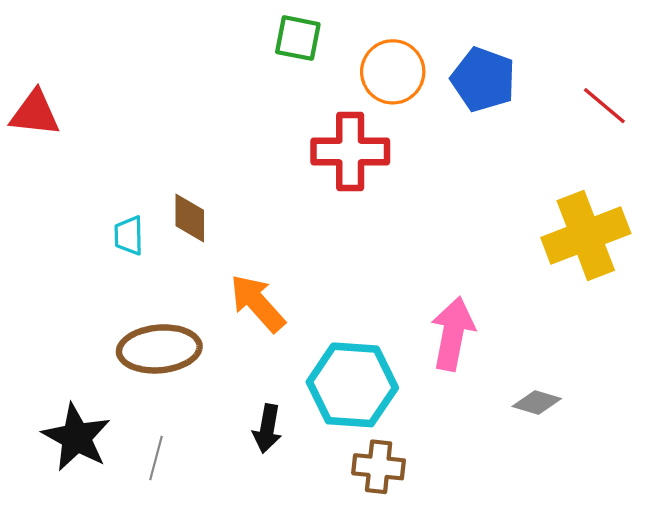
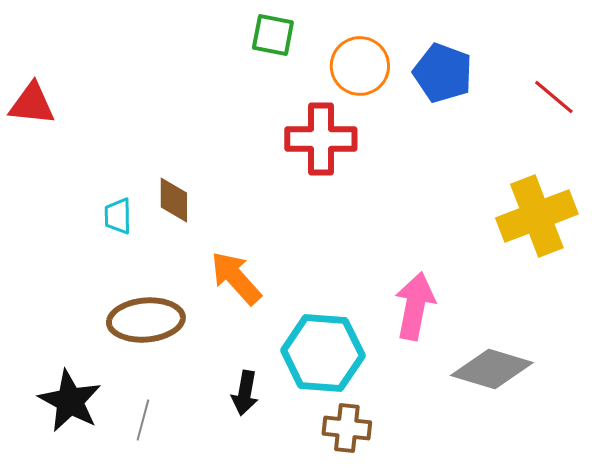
gray diamond: (537, 402) -> (492, 369), size x1.8

